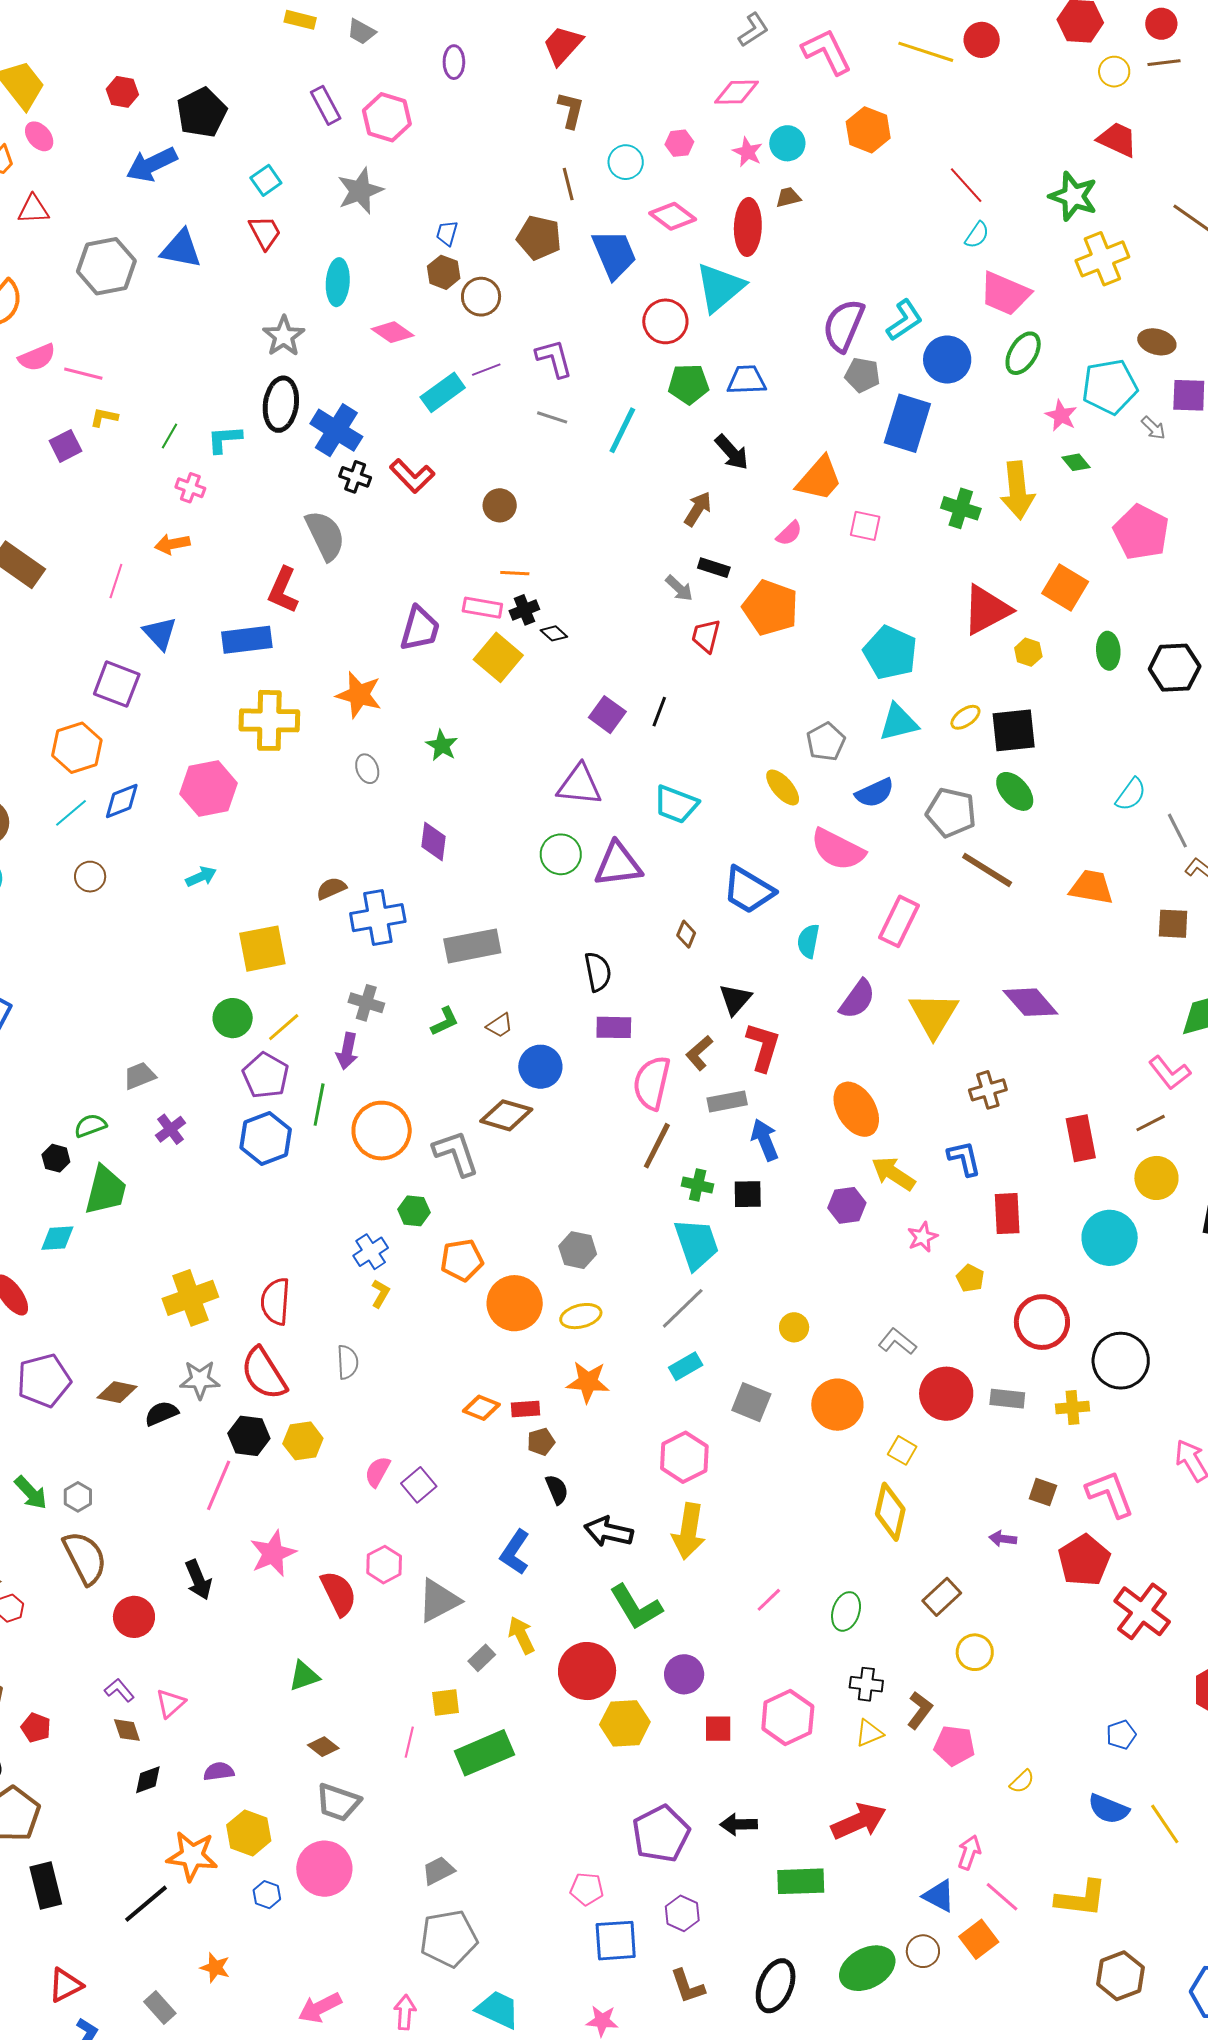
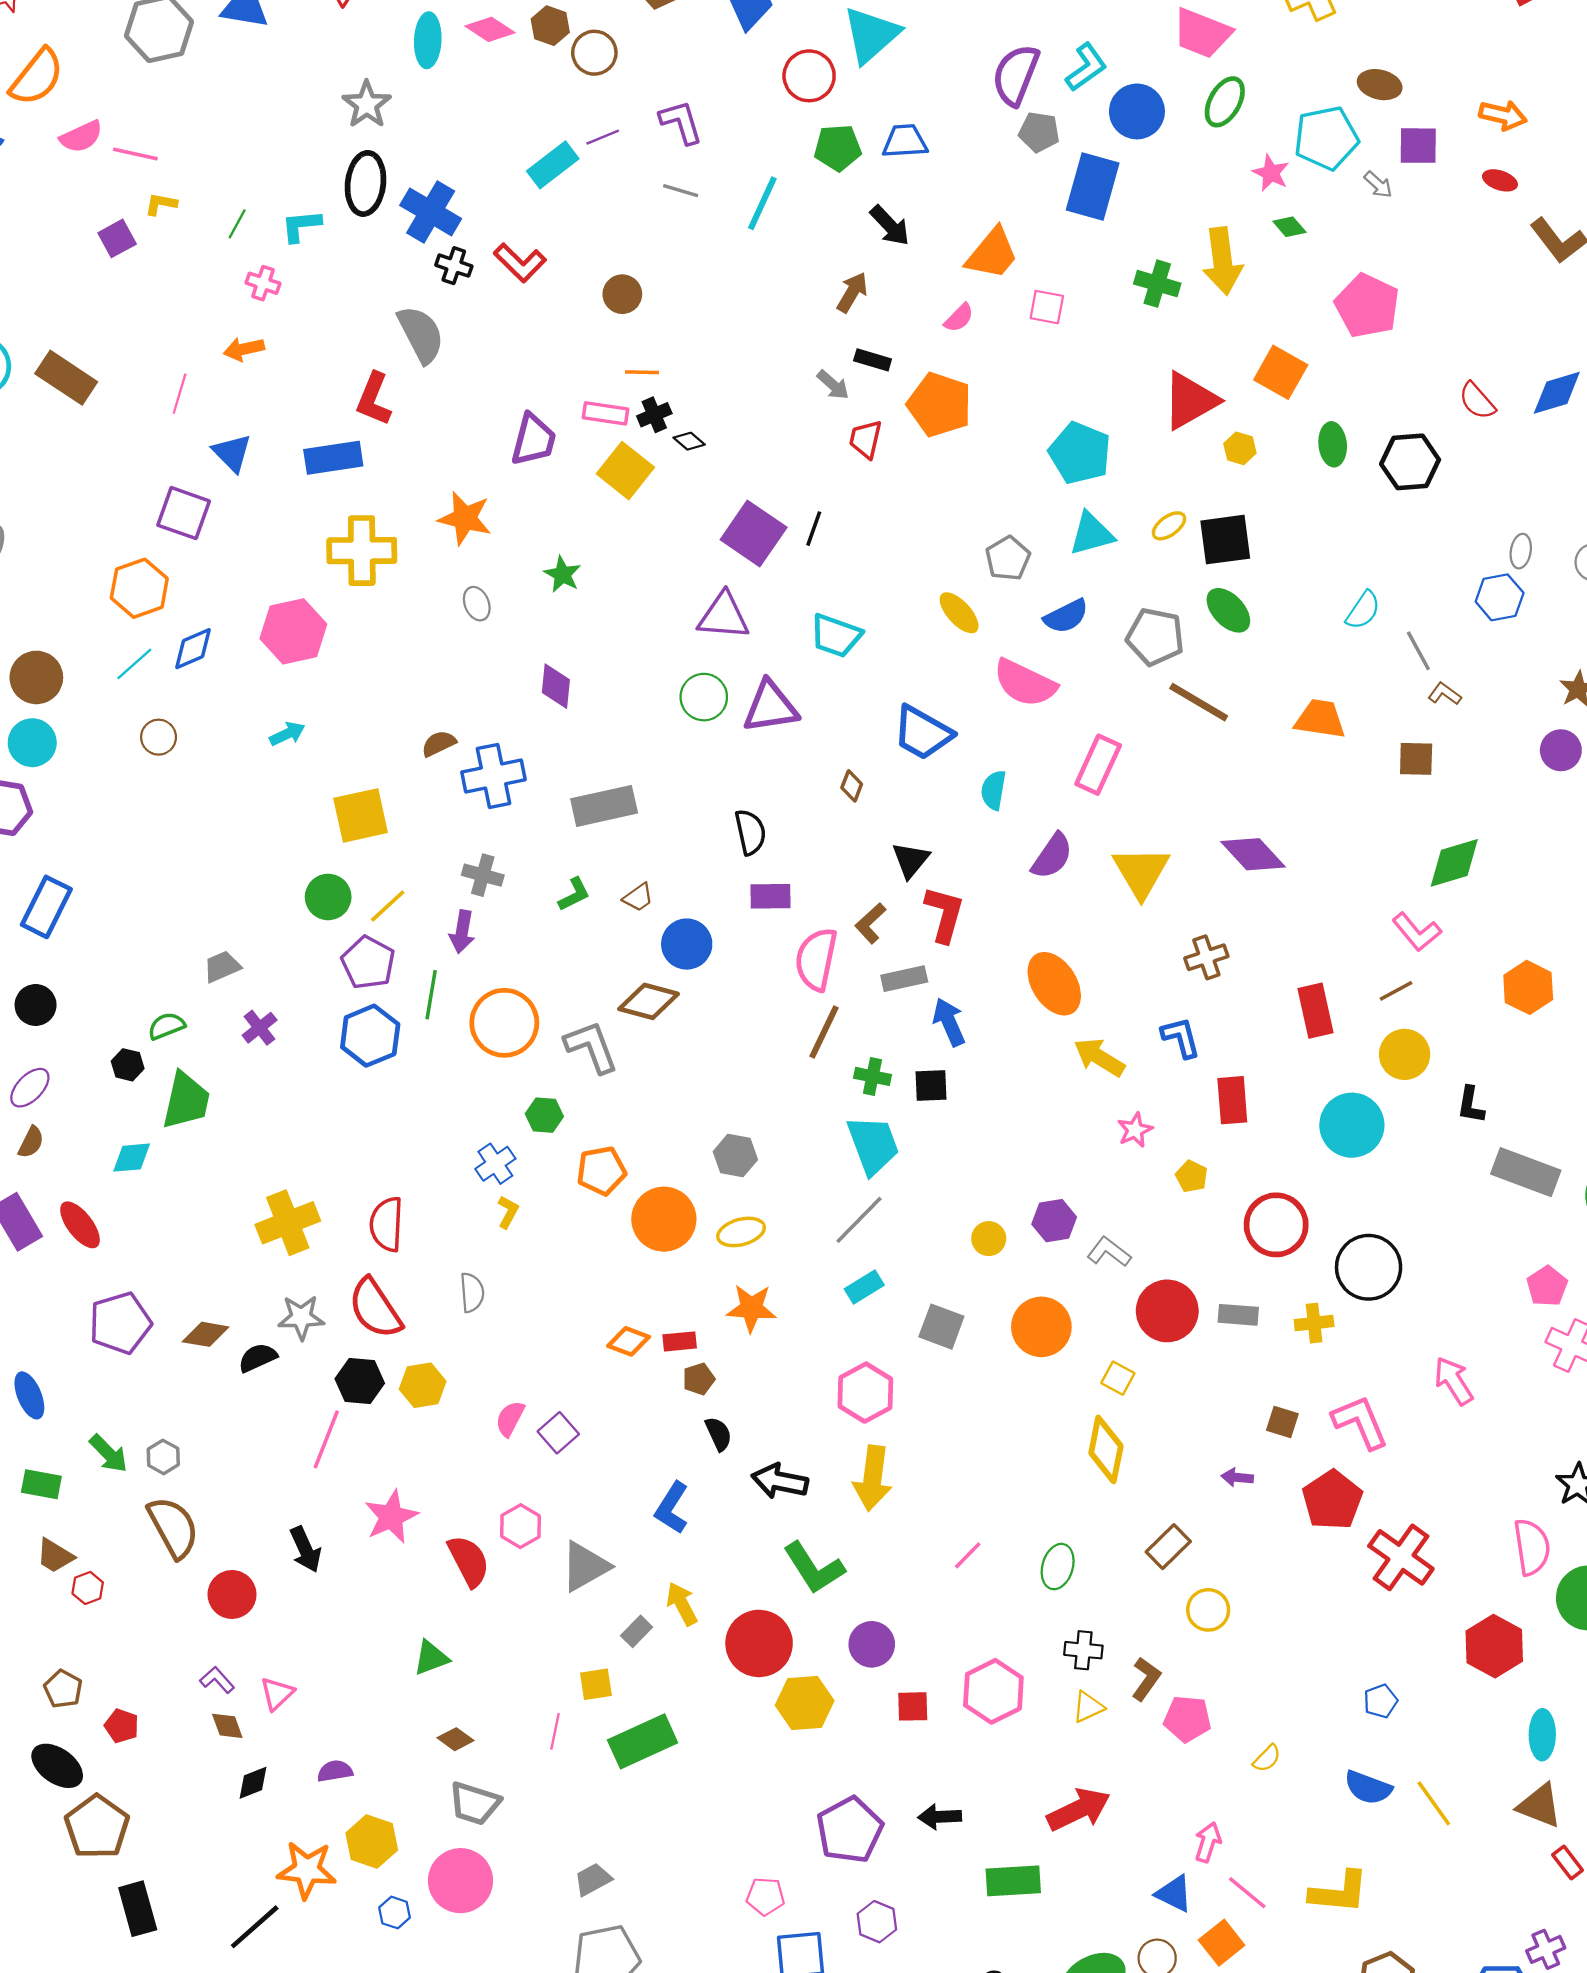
pink diamond: (393, 332) -> (490, 29), moved
purple square: (607, 715) -> (754, 533), size x1.5
purple hexagon: (847, 1205) -> (1054, 1221), moved

